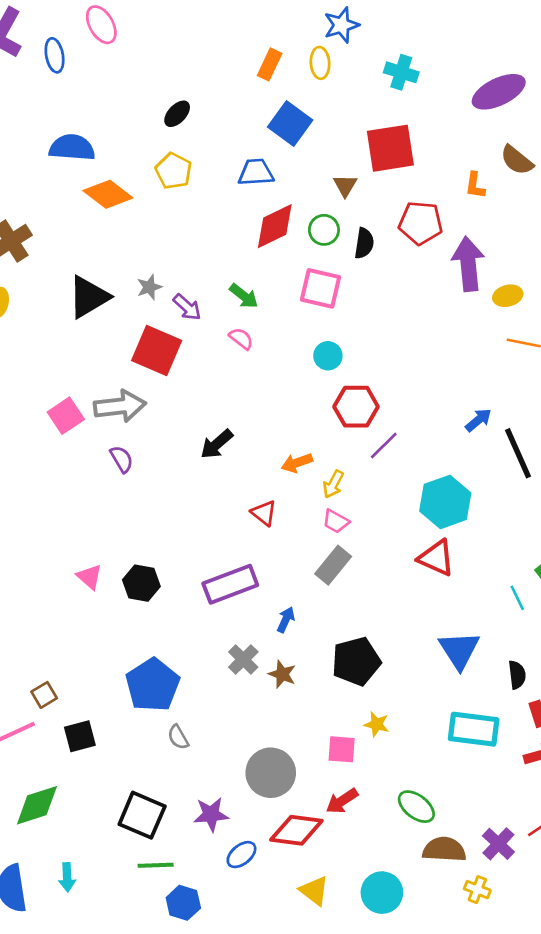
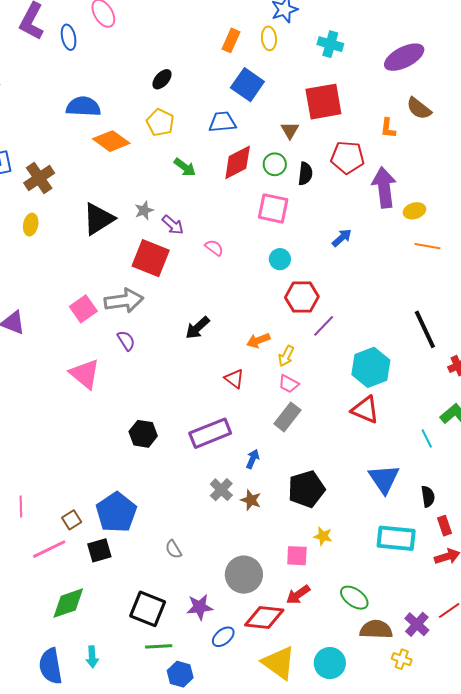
green arrow: (244, 296) -> (185, 167), moved
blue arrow: (478, 420) -> (342, 238), moved
pink triangle: (89, 577) -> (85, 374), moved, size x1.6
blue pentagon: (153, 685) -> (116, 512), moved
yellow triangle: (314, 891) -> (279, 663), size x1.5

